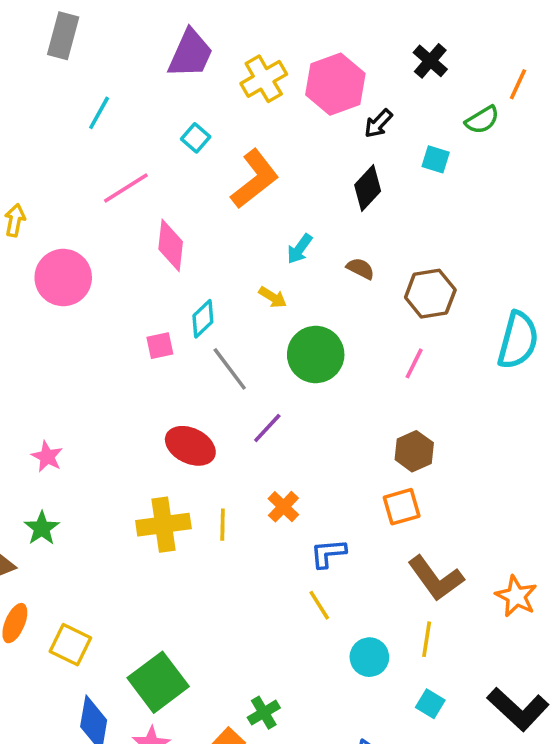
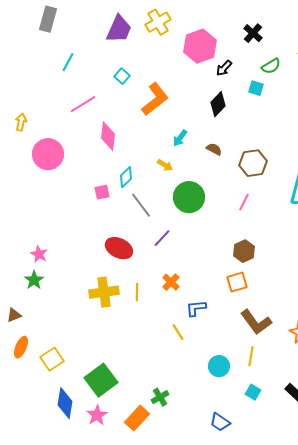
yellow cross: (264, 79) -> (158, 22), moved
green semicircle: (482, 120) -> (271, 66), moved
green star: (42, 528) -> (34, 280), moved
yellow line: (319, 605) -> (178, 332), moved
yellow square: (70, 645) -> (52, 359), turned 30

